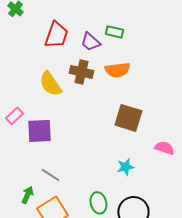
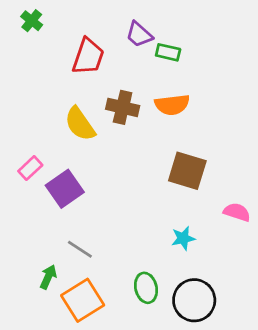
purple trapezoid: (90, 42) -> (139, 34), moved
purple square: (39, 131) -> (65, 189), turned -32

